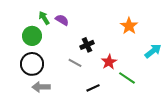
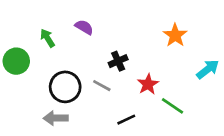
green arrow: (44, 18) -> (47, 38), moved
green circle: (32, 36) -> (16, 61), moved
black circle: (32, 64) -> (65, 87), moved

